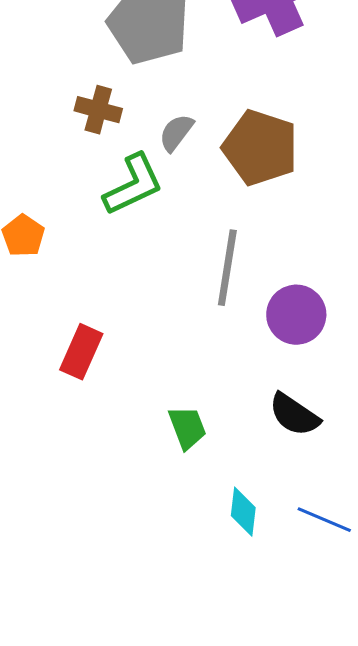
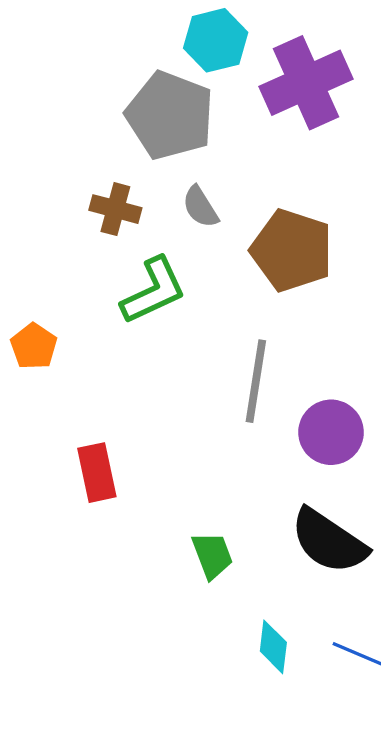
gray semicircle: (176, 133) -> (200, 207), moved, turned -69
red rectangle: (81, 352) -> (97, 473), turned -36
black semicircle: (294, 415) -> (329, 541), size x1.4

